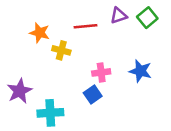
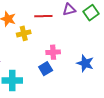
yellow cross: (61, 50) -> (24, 33), turned -32
blue star: (140, 71) -> (85, 63), moved

